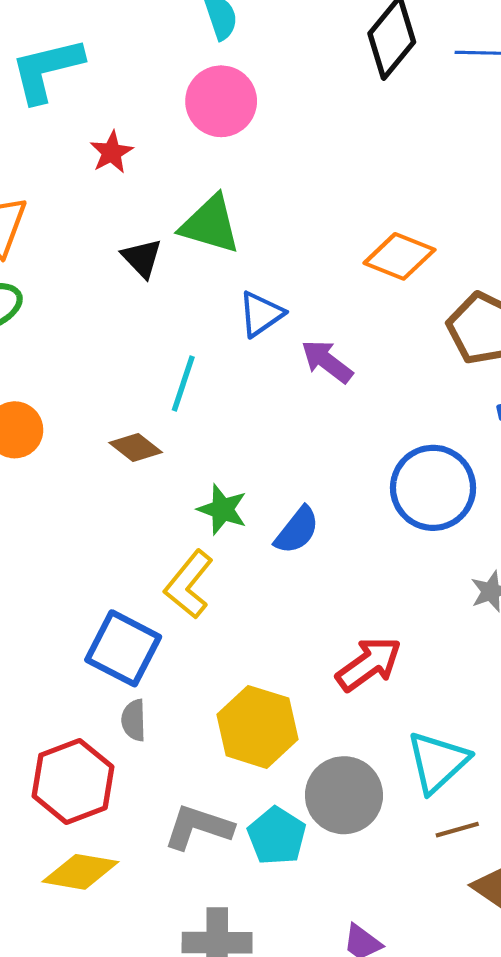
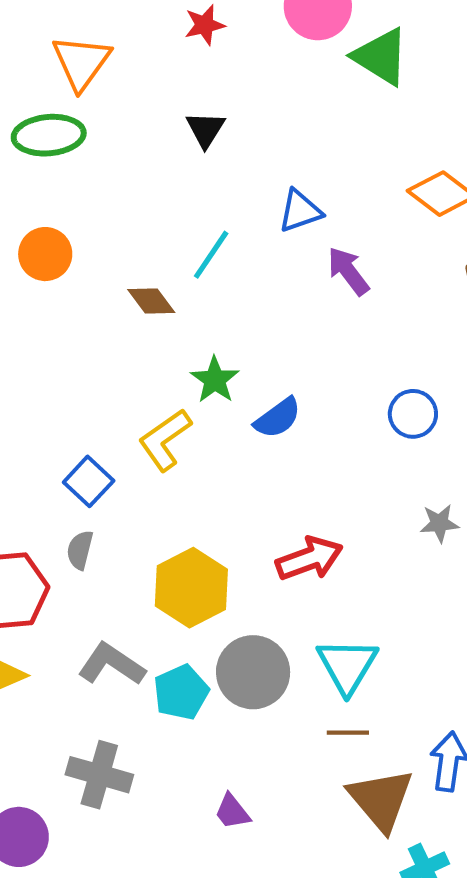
green triangle: (210, 225) -> (381, 57), moved
blue circle: (433, 488) -> (413, 414), size x0.6
blue square: (123, 648) -> (89, 481), size x0.7
cyan triangle: (438, 762) -> (347, 666), turned -32

